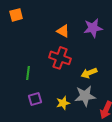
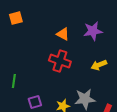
green line: (28, 73) -> (14, 81), moved
yellow arrow: (89, 73) -> (99, 65), moved

